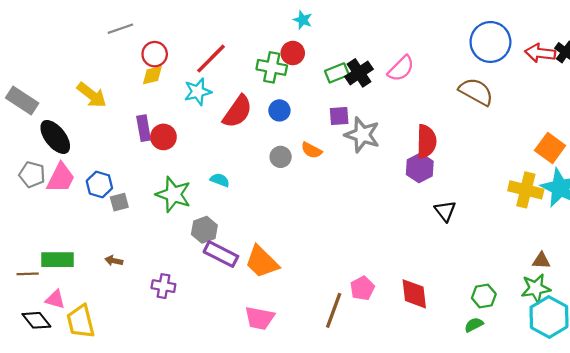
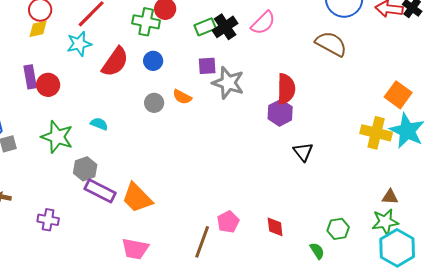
red diamond: (414, 294) -> (275, 227), size x0.7
green semicircle: (474, 325) -> (317, 251), moved, turned 84

